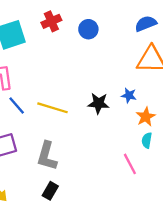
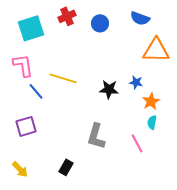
blue semicircle: (146, 24) -> (140, 18), moved, turned -138
yellow line: (52, 108) -> (63, 78), moved
gray L-shape: (47, 156) -> (96, 136), moved

